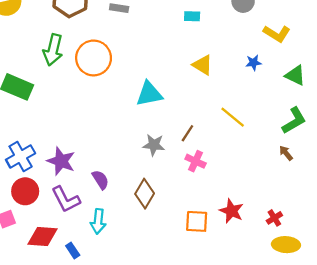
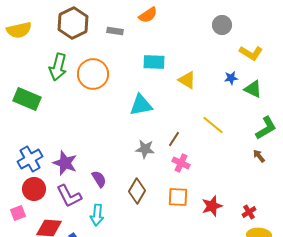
cyan rectangle: (192, 16) -> (154, 62), moved, size x1.5
green triangle: (295, 75) -> (253, 89), moved
red star: (231, 211) -> (212, 206), turned 30
orange square: (197, 221) -> (178, 197), moved

